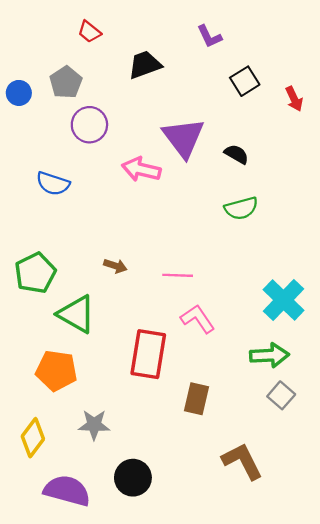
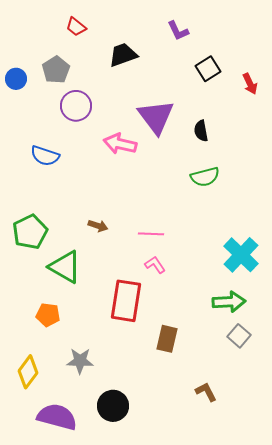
black semicircle: (236, 154) -> (201, 131), turned -130
pink L-shape: (198, 319) -> (155, 265), moved, size x0.7
orange pentagon: (56, 371) -> (48, 315), size x0.7
brown L-shape: (242, 461) -> (206, 392), size x0.6

